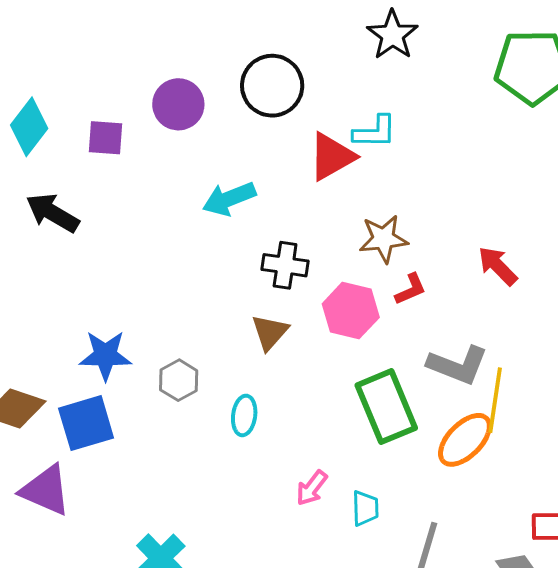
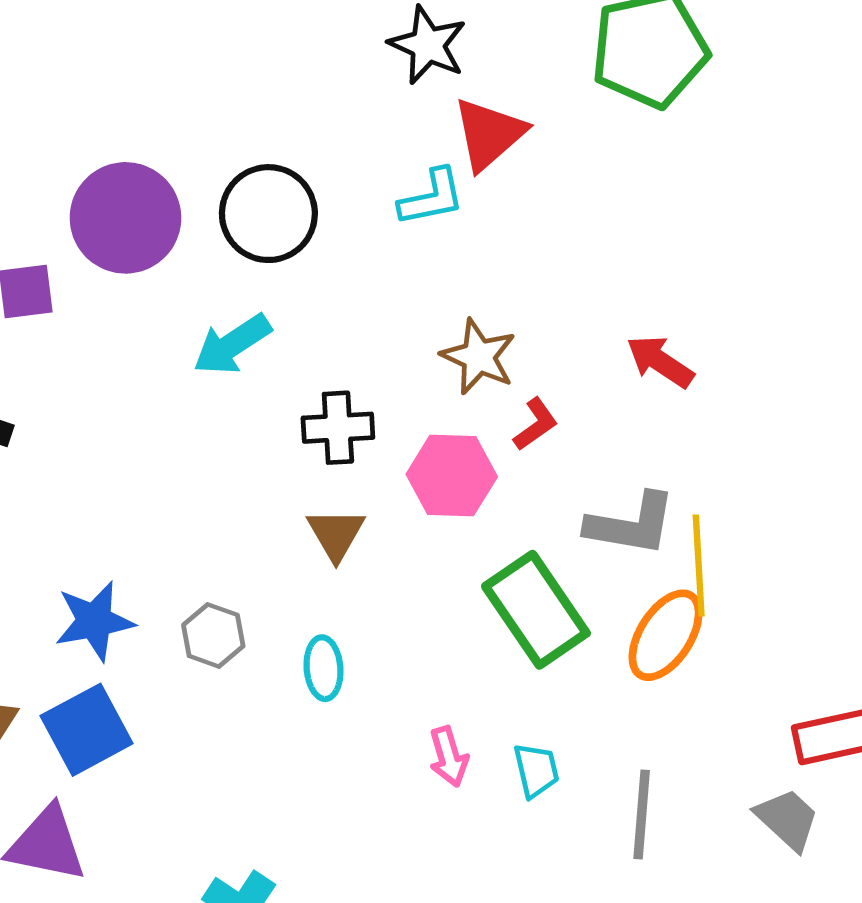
black circle: (272, 86) -> (268, 214), moved
purple circle: (178, 104) -> (125, 218), size x1.4
red triangle: (332, 157) -> (489, 134), moved
brown star: (383, 239) -> (479, 357), turned -30
pink arrow: (312, 488) -> (449, 757), turned -42

